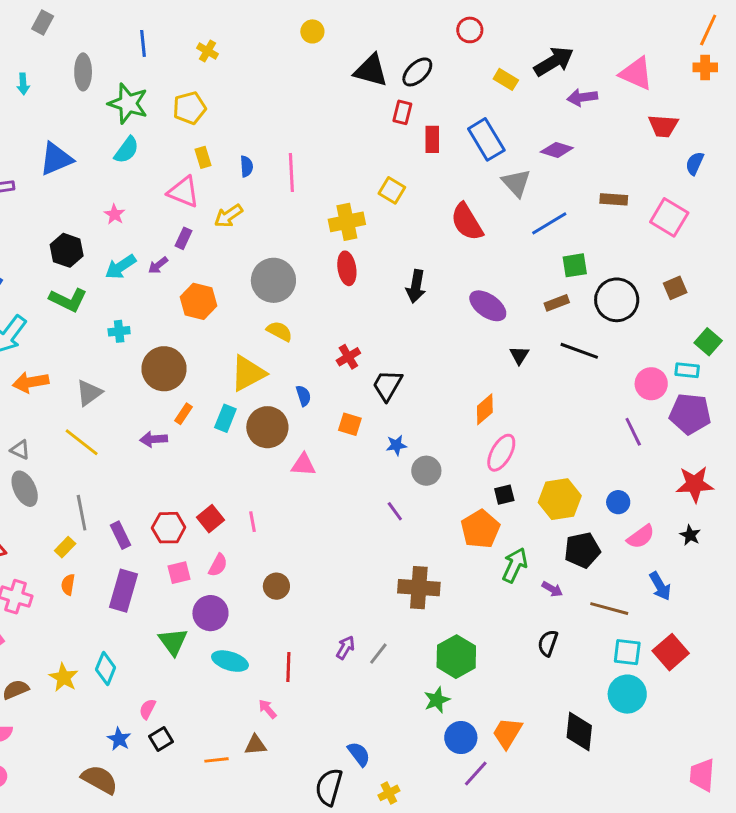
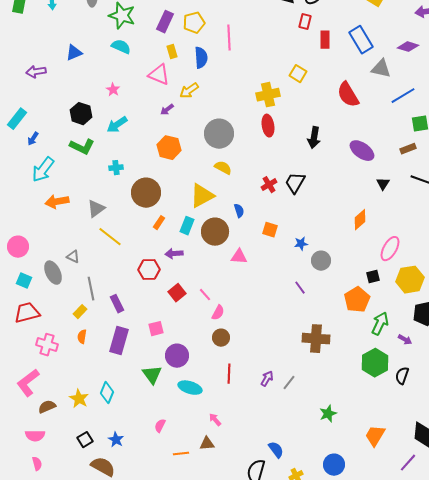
yellow pentagon: (189, 108) -> (194, 23), moved
cyan semicircle: (127, 150) -> (121, 47), turned -102
blue triangle: (56, 159) -> (74, 53), size x0.7
blue semicircle: (246, 166) -> (201, 58), size x1.5
pink line: (291, 172) -> (229, 38), moved
gray triangle: (516, 183) -> (381, 69), turned -35
purple rectangle: (184, 238) -> (165, 22), moved, size x1.5
purple arrow: (158, 265) -> (167, 110), moved
black trapezoid: (387, 385) -> (295, 183), moved
purple arrow: (154, 439) -> (174, 254), moved
yellow line: (82, 442) -> (110, 237), moved
gray triangle: (20, 450) -> (73, 257), moved
pink ellipse: (501, 453) -> (390, 249), moved
pink line: (252, 522) -> (205, 295), turned -32
red hexagon: (169, 528) -> (149, 270), moved
pink semicircle: (218, 565) -> (218, 313), moved
green hexagon: (456, 657) -> (375, 363), moved
red line: (288, 667) -> (229, 374), moved
pink semicircle: (148, 709) -> (160, 426), moved
blue circle: (461, 738) -> (334, 465), moved
black square: (161, 739) -> (85, 440), moved
purple line: (476, 773) -> (408, 463), moved

